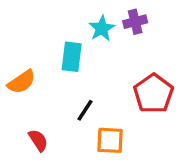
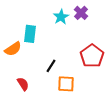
purple cross: (135, 22) -> (81, 13), turned -32
cyan rectangle: (72, 57) -> (30, 34), moved

